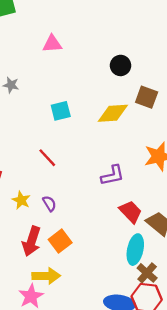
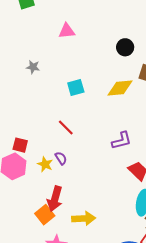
purple semicircle: (49, 204) -> (61, 158), moved
orange square: (60, 241) -> (45, 215), moved
yellow arrow: (46, 276) -> (84, 218), moved

